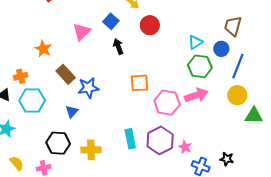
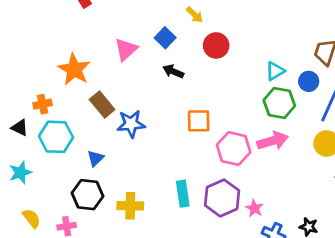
black arrow: (118, 46) -> (173, 71), turned -49
orange star: (43, 49) -> (74, 69), size x1.4
blue triangle: (72, 111) -> (95, 158), moved

